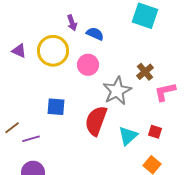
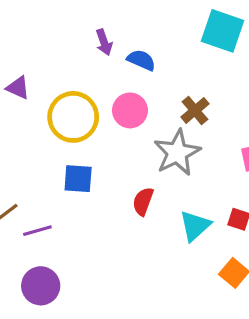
yellow circle: (53, 51) -> (73, 117), moved
brown cross: (145, 72) -> (195, 110), moved
red semicircle: (96, 121) -> (143, 201), size x0.6

